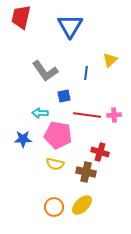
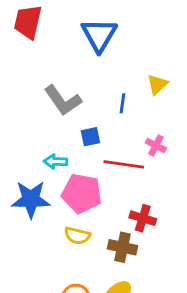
pink cross: (114, 115) -> (156, 145), moved, turned 32
blue star: (23, 139) -> (31, 199), size x1.5

